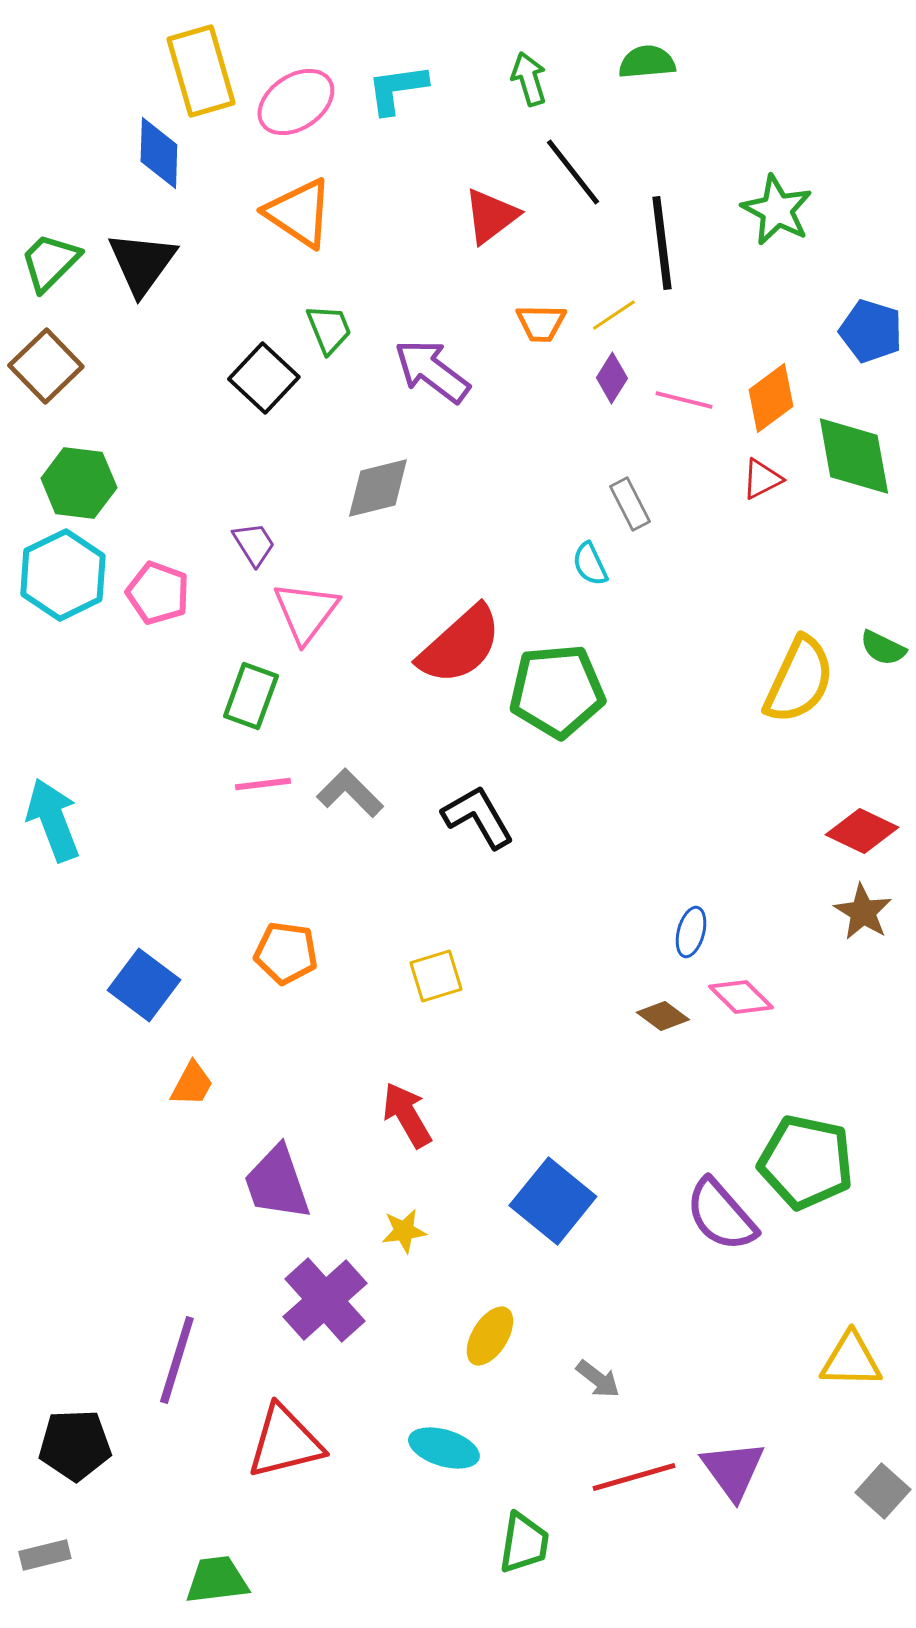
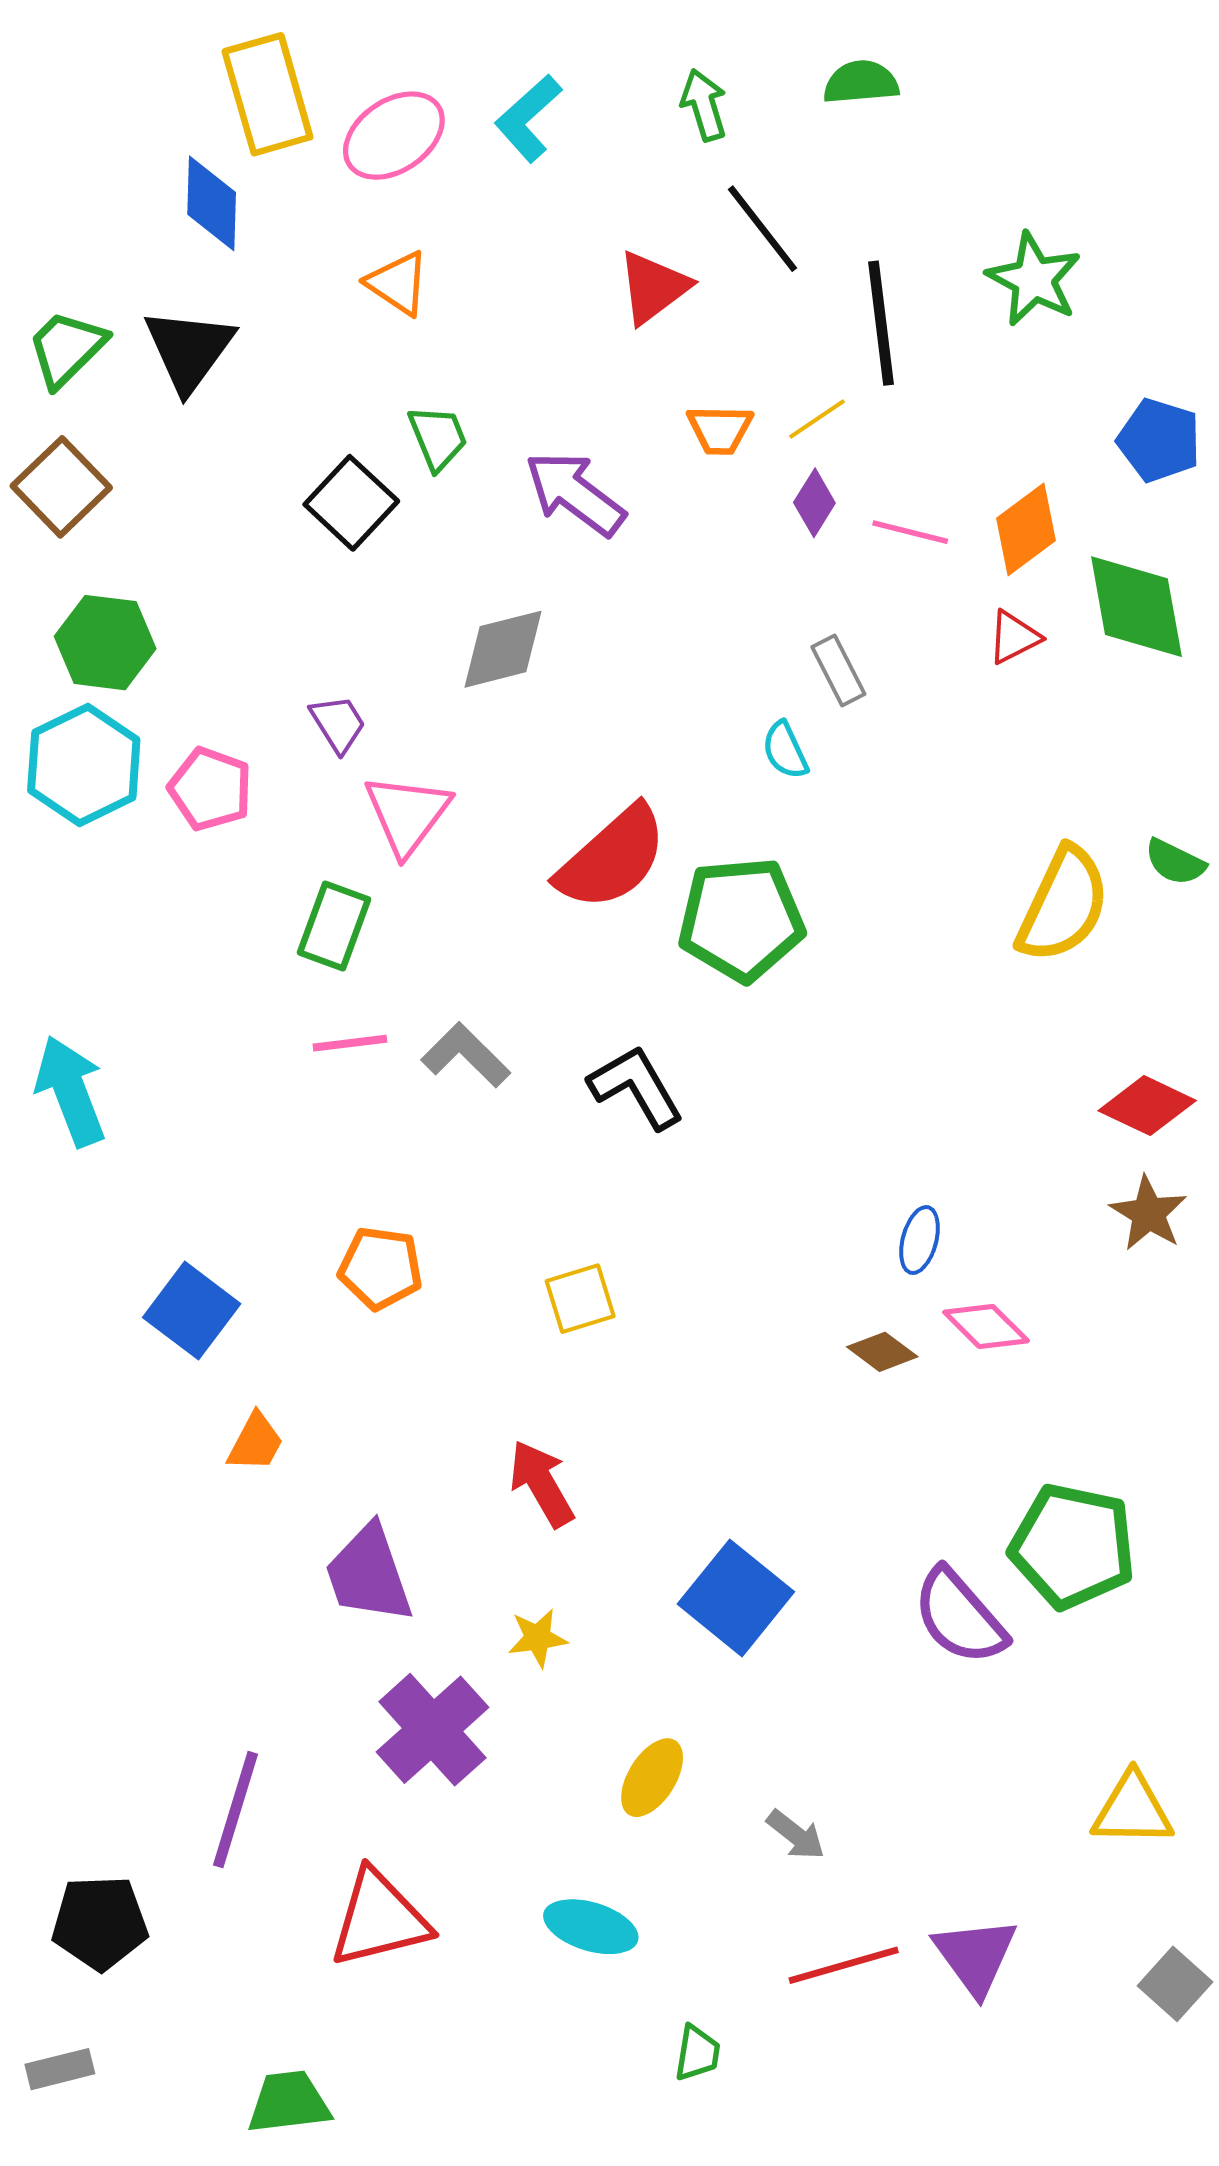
cyan L-shape: (397, 89) -> (528, 118), turned -34
orange triangle: (299, 213) -> (398, 283), size x0.7
green trapezoid: (524, 1543) -> (697, 2053), size x0.7

